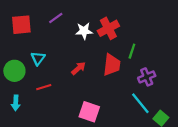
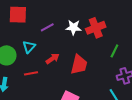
purple line: (56, 18) -> (47, 27), moved
red trapezoid: (112, 65) -> (79, 65), moved
red arrow: (79, 68) -> (53, 59), moved

